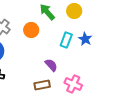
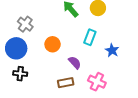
orange circle: (31, 30) -> (53, 44), moved
blue star: (85, 39) -> (112, 50), moved

